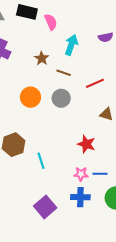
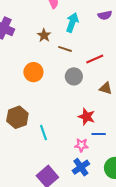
gray circle: (61, 98) -> (74, 76), moved
blue line: (100, 174) -> (99, 134), moved
blue cross: (80, 197) -> (81, 167), turned -36

